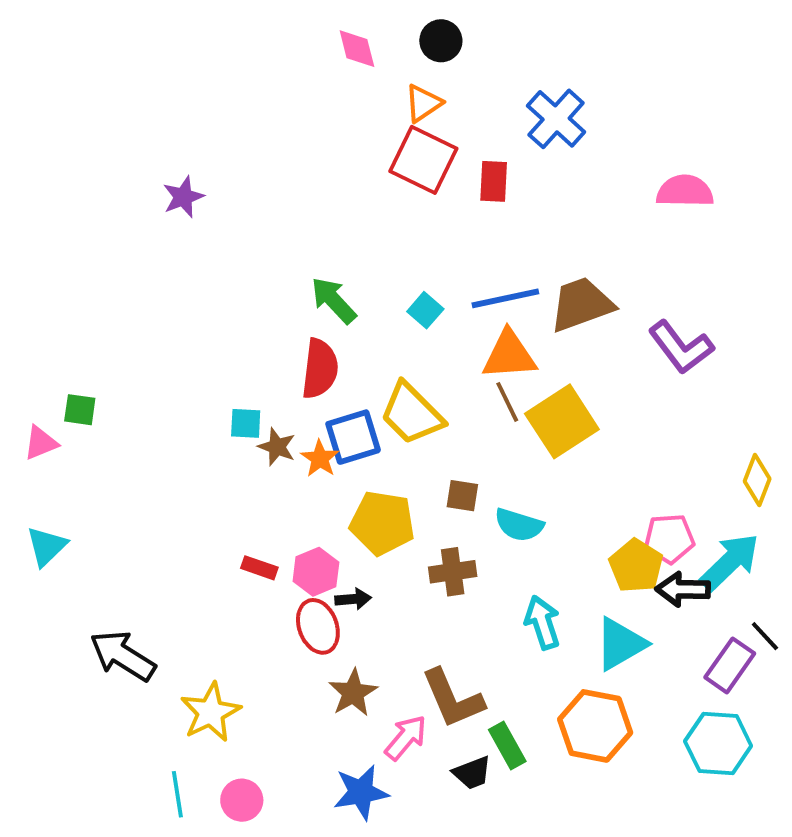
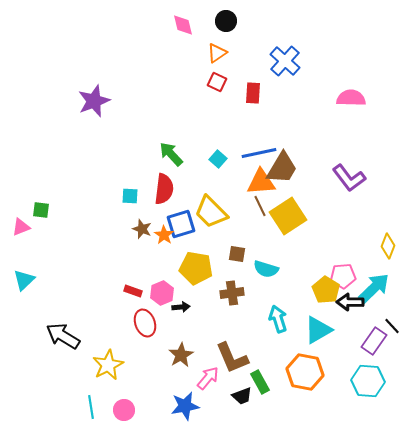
red square: (423, 160) -> (217, 82), size x0.6
purple star: (183, 197) -> (94, 101), size x1.5
brown trapezoid: (581, 304) -> (282, 168), moved, turned 141
cyan square: (246, 423) -> (130, 196), moved
red ellipse: (318, 626) -> (145, 323), moved

